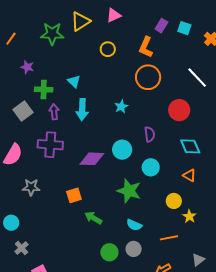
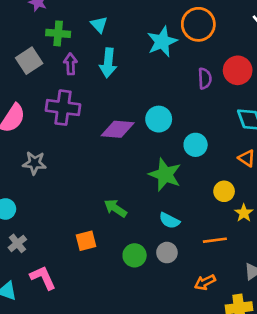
cyan star: (121, 107) -> (162, 42), moved, size x1.6
purple semicircle: (150, 134) -> (205, 78), moved
orange square: (74, 195) -> (86, 241), moved

